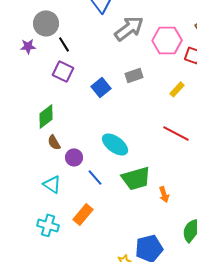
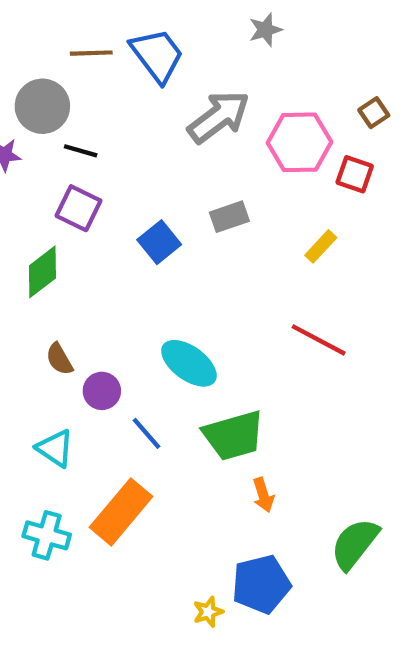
black line: (64, 44) -> (81, 151), turned -42
green diamond: (46, 116) -> (42, 272), moved
orange arrow: (164, 194) -> (263, 495), moved
orange rectangle: (83, 214) -> (121, 512), size x1.4

